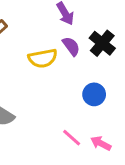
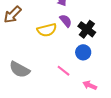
black cross: (102, 43) -> (87, 29), moved
pink line: (72, 138) -> (64, 71), moved

